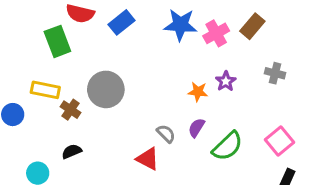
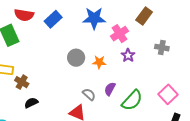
pink cross: (216, 33) -> (120, 34), moved
gray circle: (106, 89) -> (76, 58), moved, size x0.7
orange star: (198, 92) -> (99, 62), moved
black semicircle: (72, 151) -> (31, 103), moved

